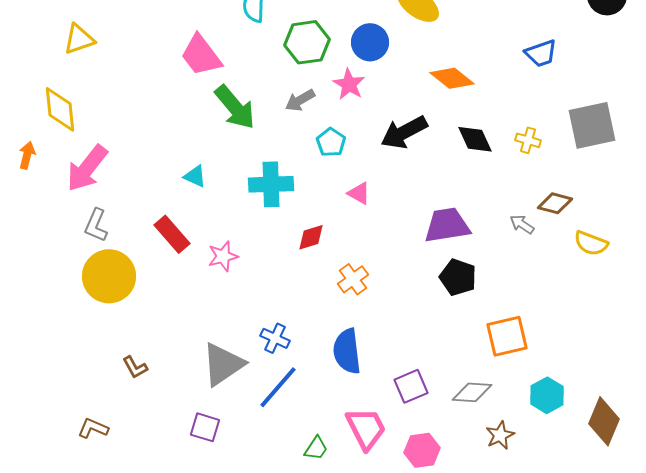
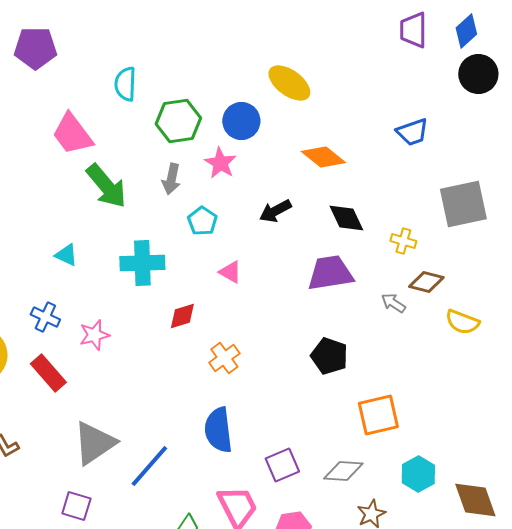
gray arrow: (300, 100) -> (171, 179), turned -48
black arrow: (404, 132) -> (275, 211), size x0.7
yellow cross: (528, 140) -> (403, 241), moved
purple trapezoid: (447, 225) -> (330, 273), moved
red rectangle: (172, 234) -> (48, 373), moved
blue cross: (275, 338) -> (45, 317), moved
brown diamond: (604, 421) -> (475, 500), turned -42

